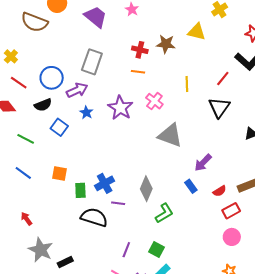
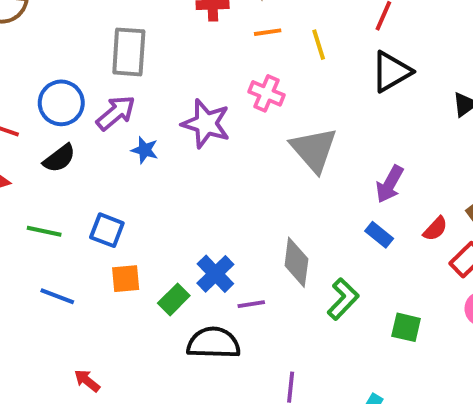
orange line: (138, 72) -> (268, 32), moved
black triangle: (219, 107) -> (391, 72), turned 40
blue square: (59, 127) -> (107, 230), moved
gray triangle: (170, 135) -> (314, 150), turned 44
green rectangle: (80, 190) -> (174, 299), turned 63
green square: (157, 250) -> (406, 327), moved

